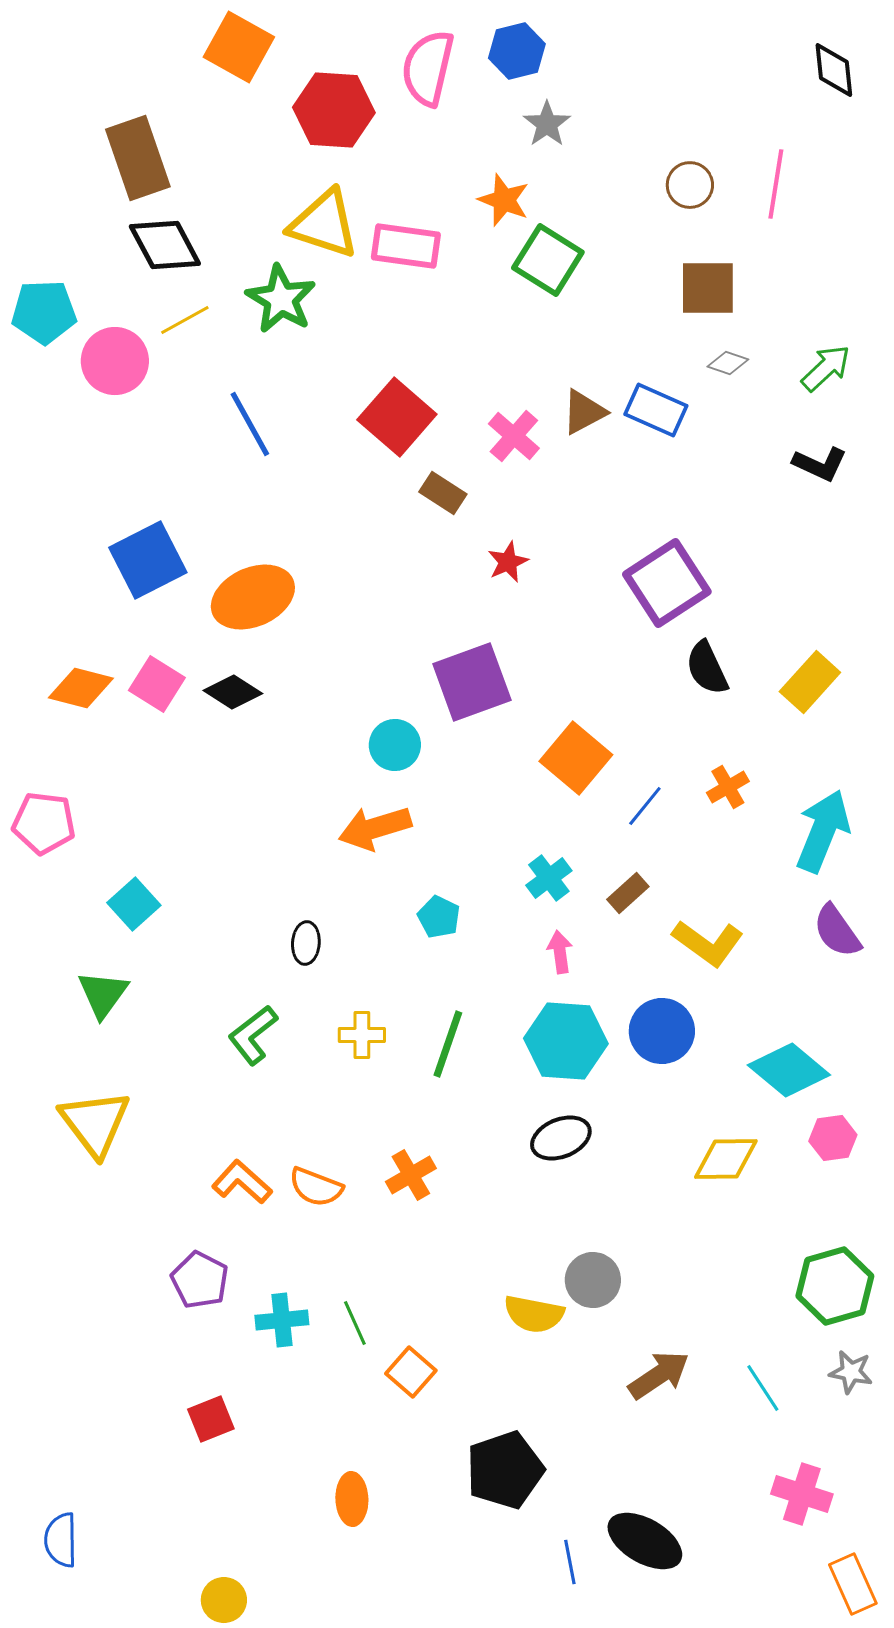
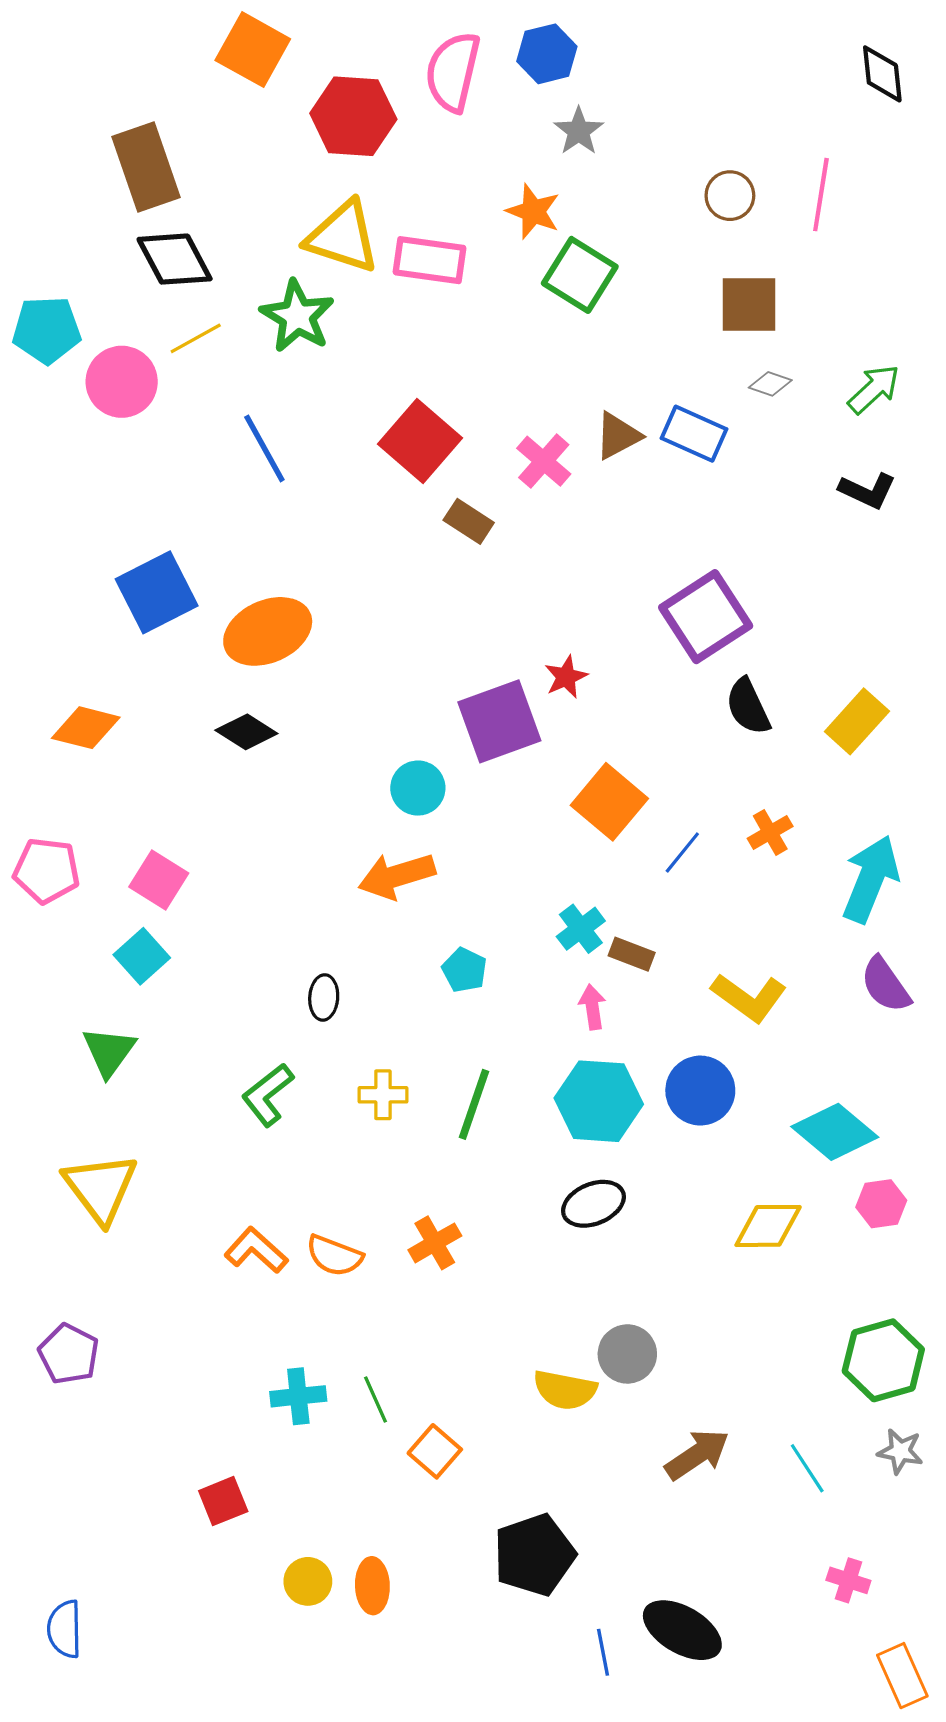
red star: (508, 562) -> (566, 677), moved
pink square: (157, 684) -> (159, 880), moved
brown rectangle: (628, 893) -> (632, 954), moved, turned 63
purple pentagon: (200, 1280) -> (69, 1354), moved
pink cross: (802, 1494) -> (848, 1580), size x0.7
yellow circle: (224, 1600) -> (308, 1581), moved

